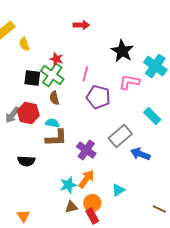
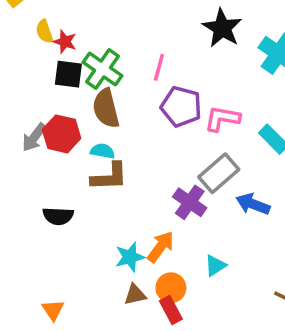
yellow semicircle: (24, 44) -> (44, 31), moved
red star: (56, 59) -> (65, 42), moved
pink L-shape: (129, 82) -> (222, 119), moved
brown semicircle: (54, 98) -> (106, 108), size x1.6
purple cross: (86, 150) -> (190, 202), moved

